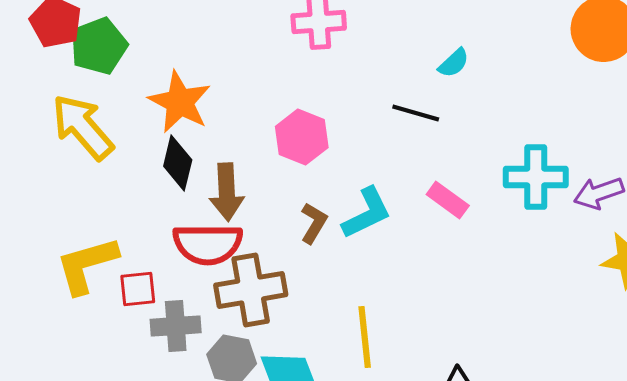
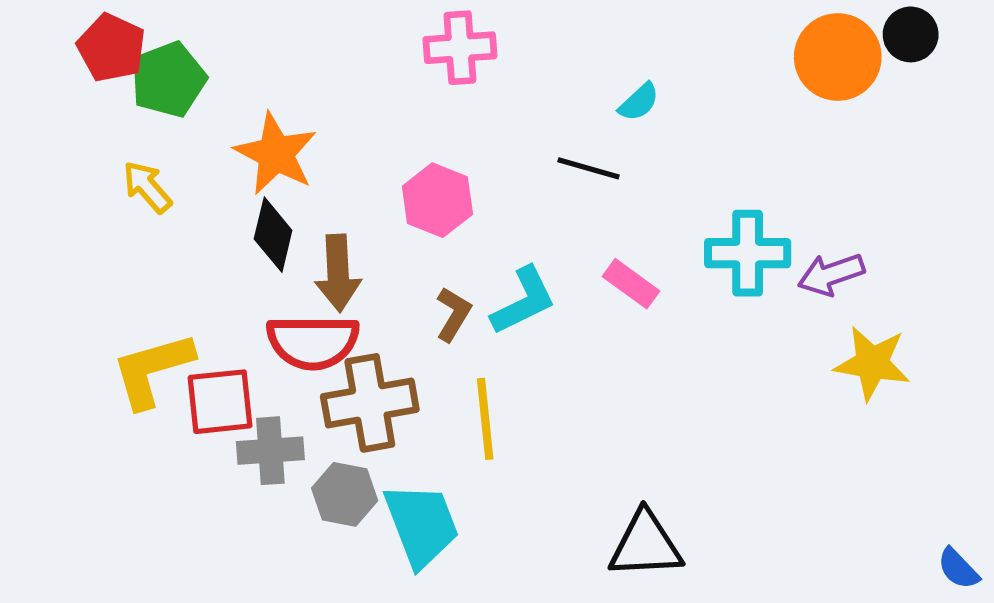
yellow arrow: (83, 127) -> (147, 187), size x0.6
red square: (138, 289) -> (220, 402), size x1.4
yellow line: (365, 337) -> (485, 419), moved

